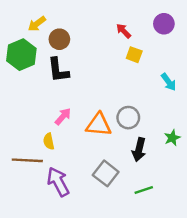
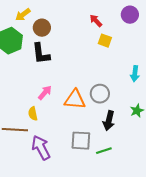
cyan arrow: (169, 82) -> (135, 74), moved, turned 42
gray square: (106, 173) -> (81, 141), turned -35
green line: (144, 190) -> (104, 151), moved

